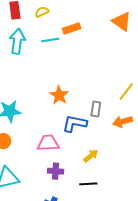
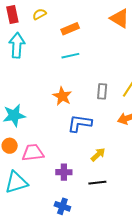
cyan line: (50, 40) -> (70, 56), moved
gray rectangle: (96, 109) -> (102, 91), moved
pink trapezoid: (48, 143) -> (33, 153), moved

